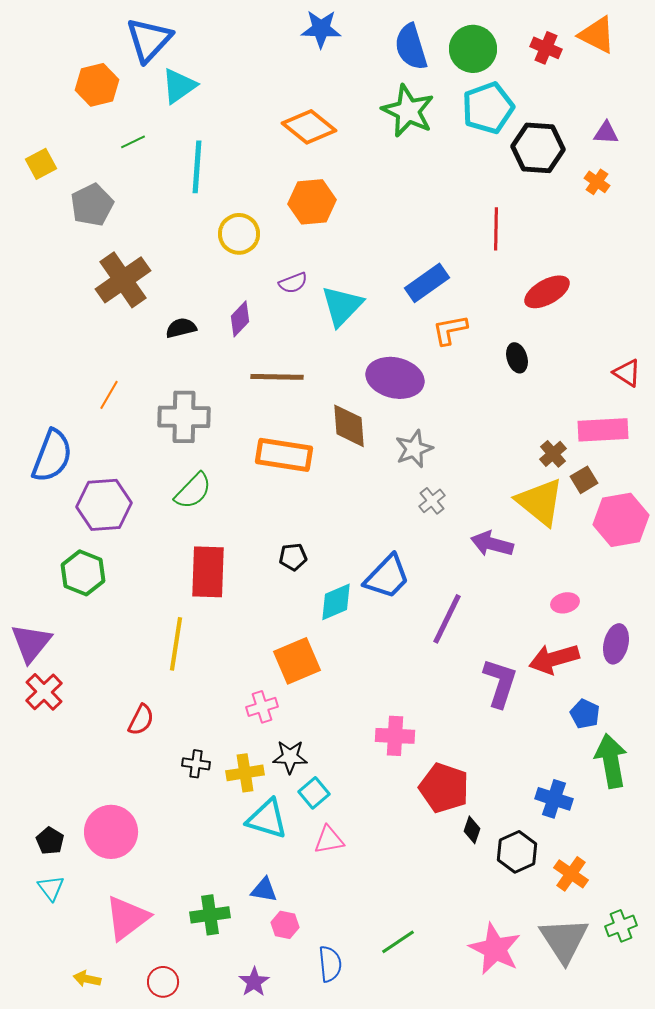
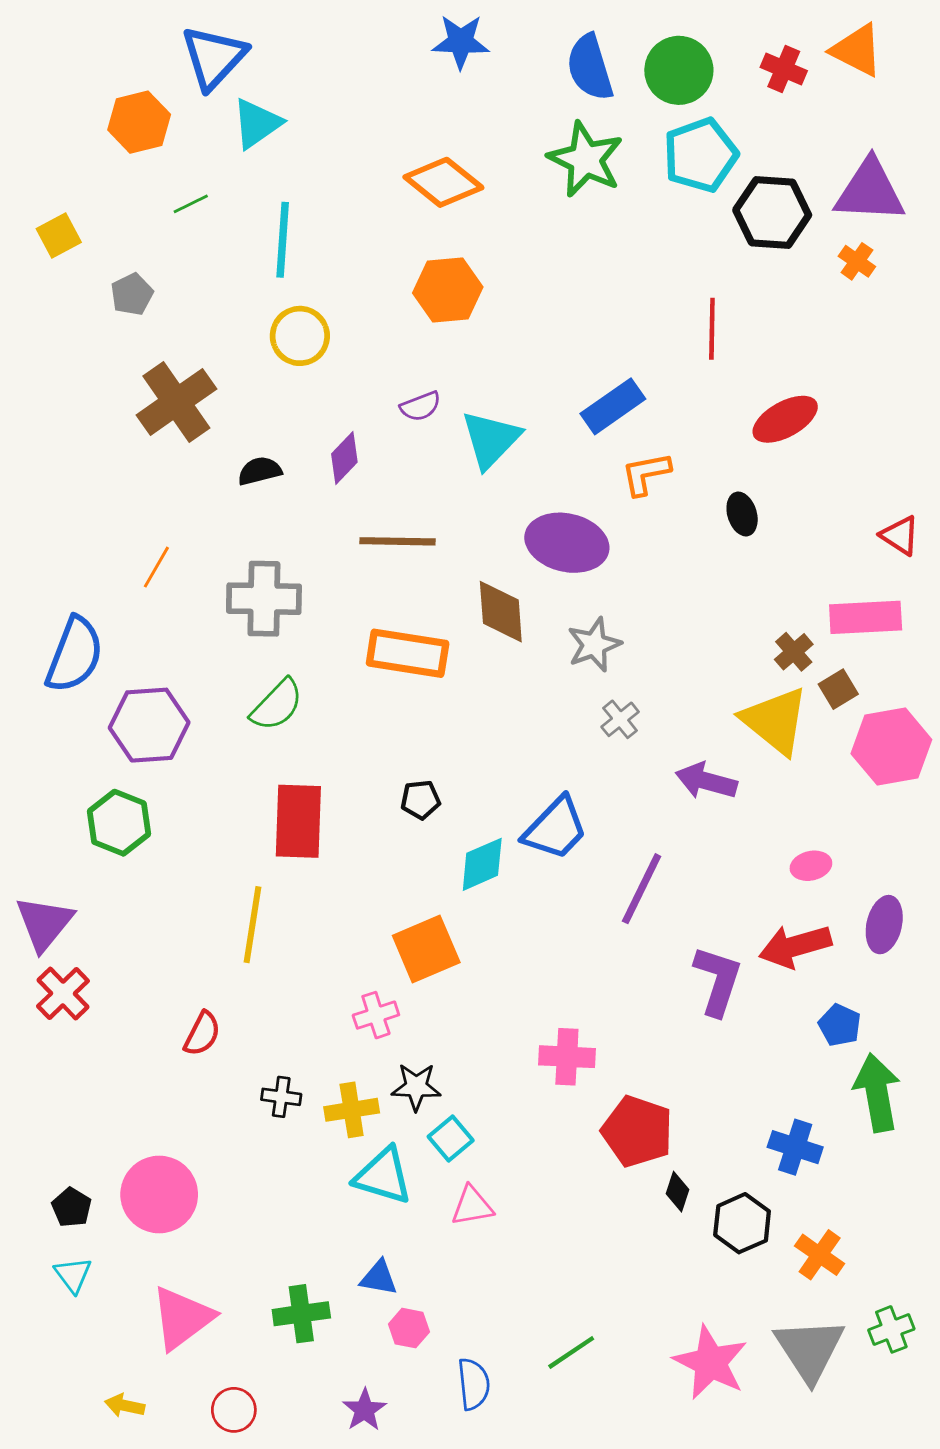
purple triangle: (606, 133) -> (870, 191), size x2.0
gray pentagon: (92, 205) -> (132, 294), size x0.7
yellow circle: (239, 234) -> (300, 336), moved

